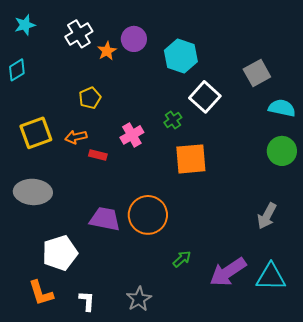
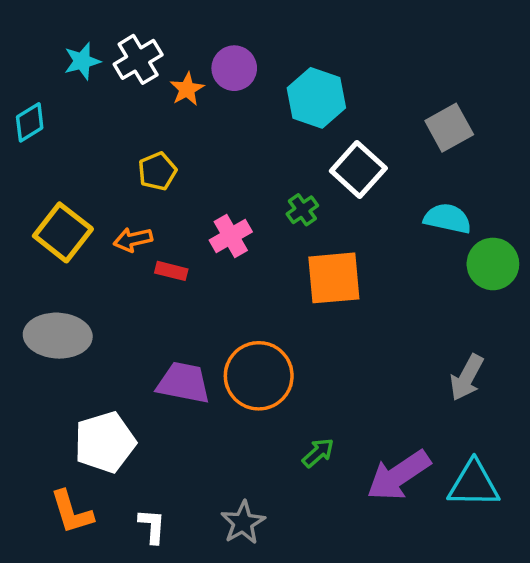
cyan star: (25, 25) -> (82, 61), moved
cyan semicircle: (282, 108) -> (447, 218), moved
yellow square: (36, 133) -> (63, 232), turned -32

